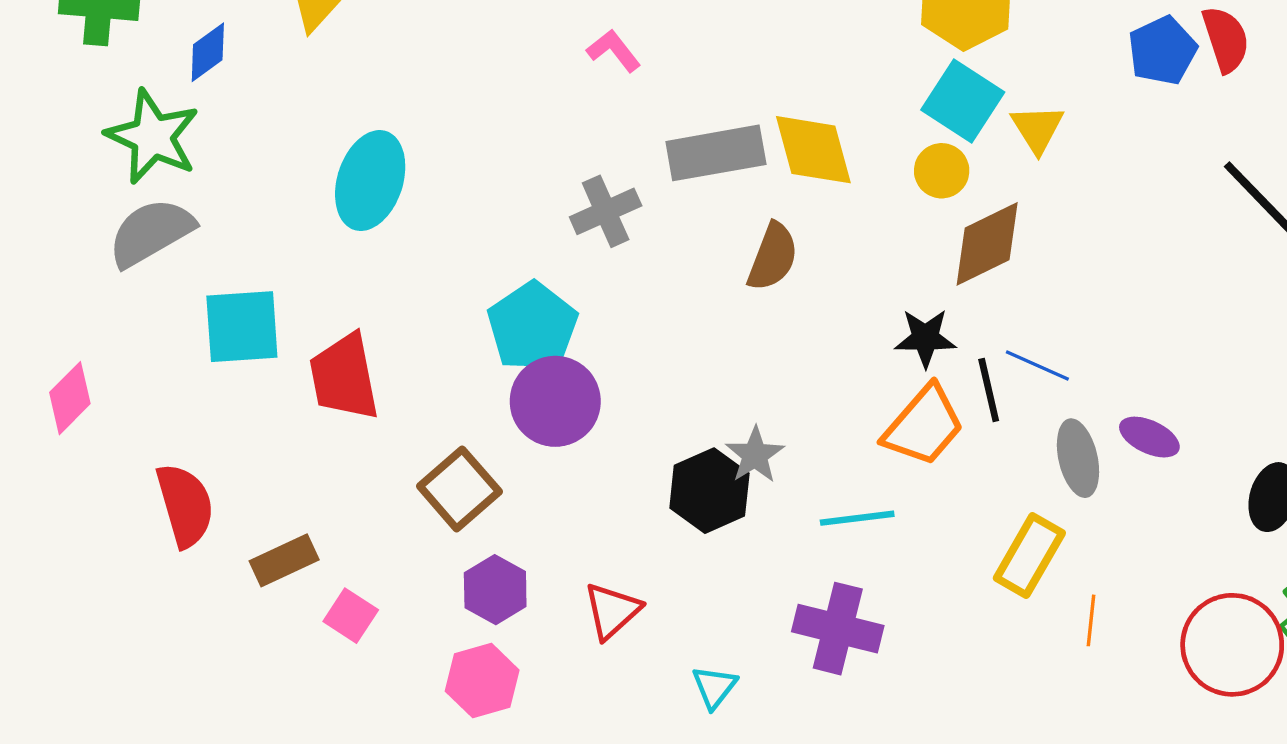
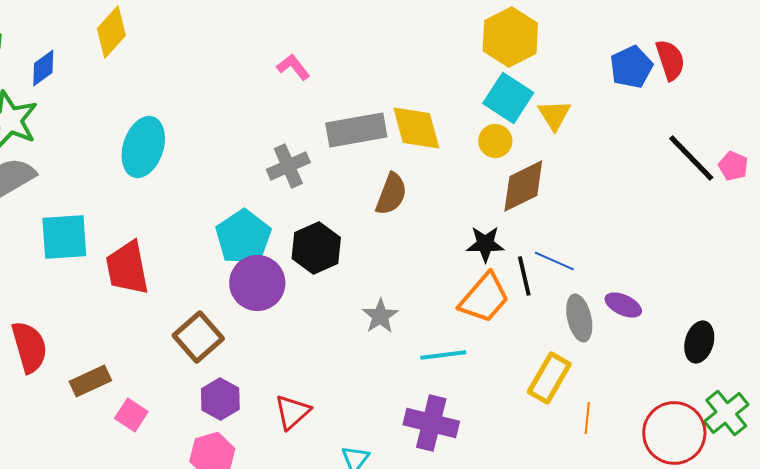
black hexagon: (709, 491) -> (316, 248), moved

